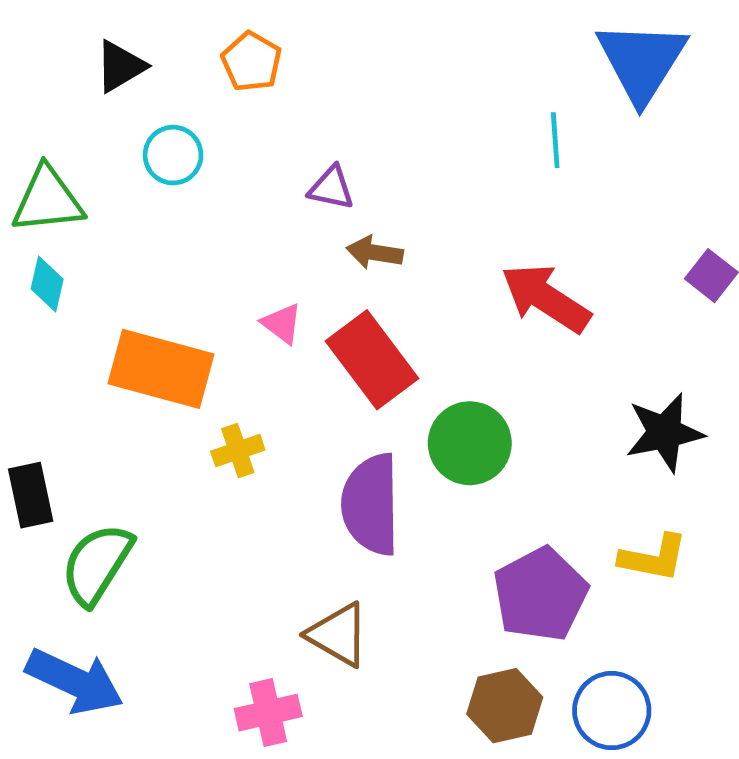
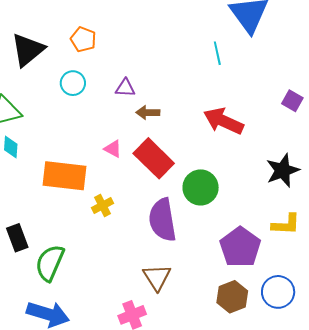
black triangle: (120, 66) -> (28, 50), size x1.5
cyan circle: (173, 155) -> (73, 83), moved
brown triangle: (338, 635) -> (157, 277), turned 36

